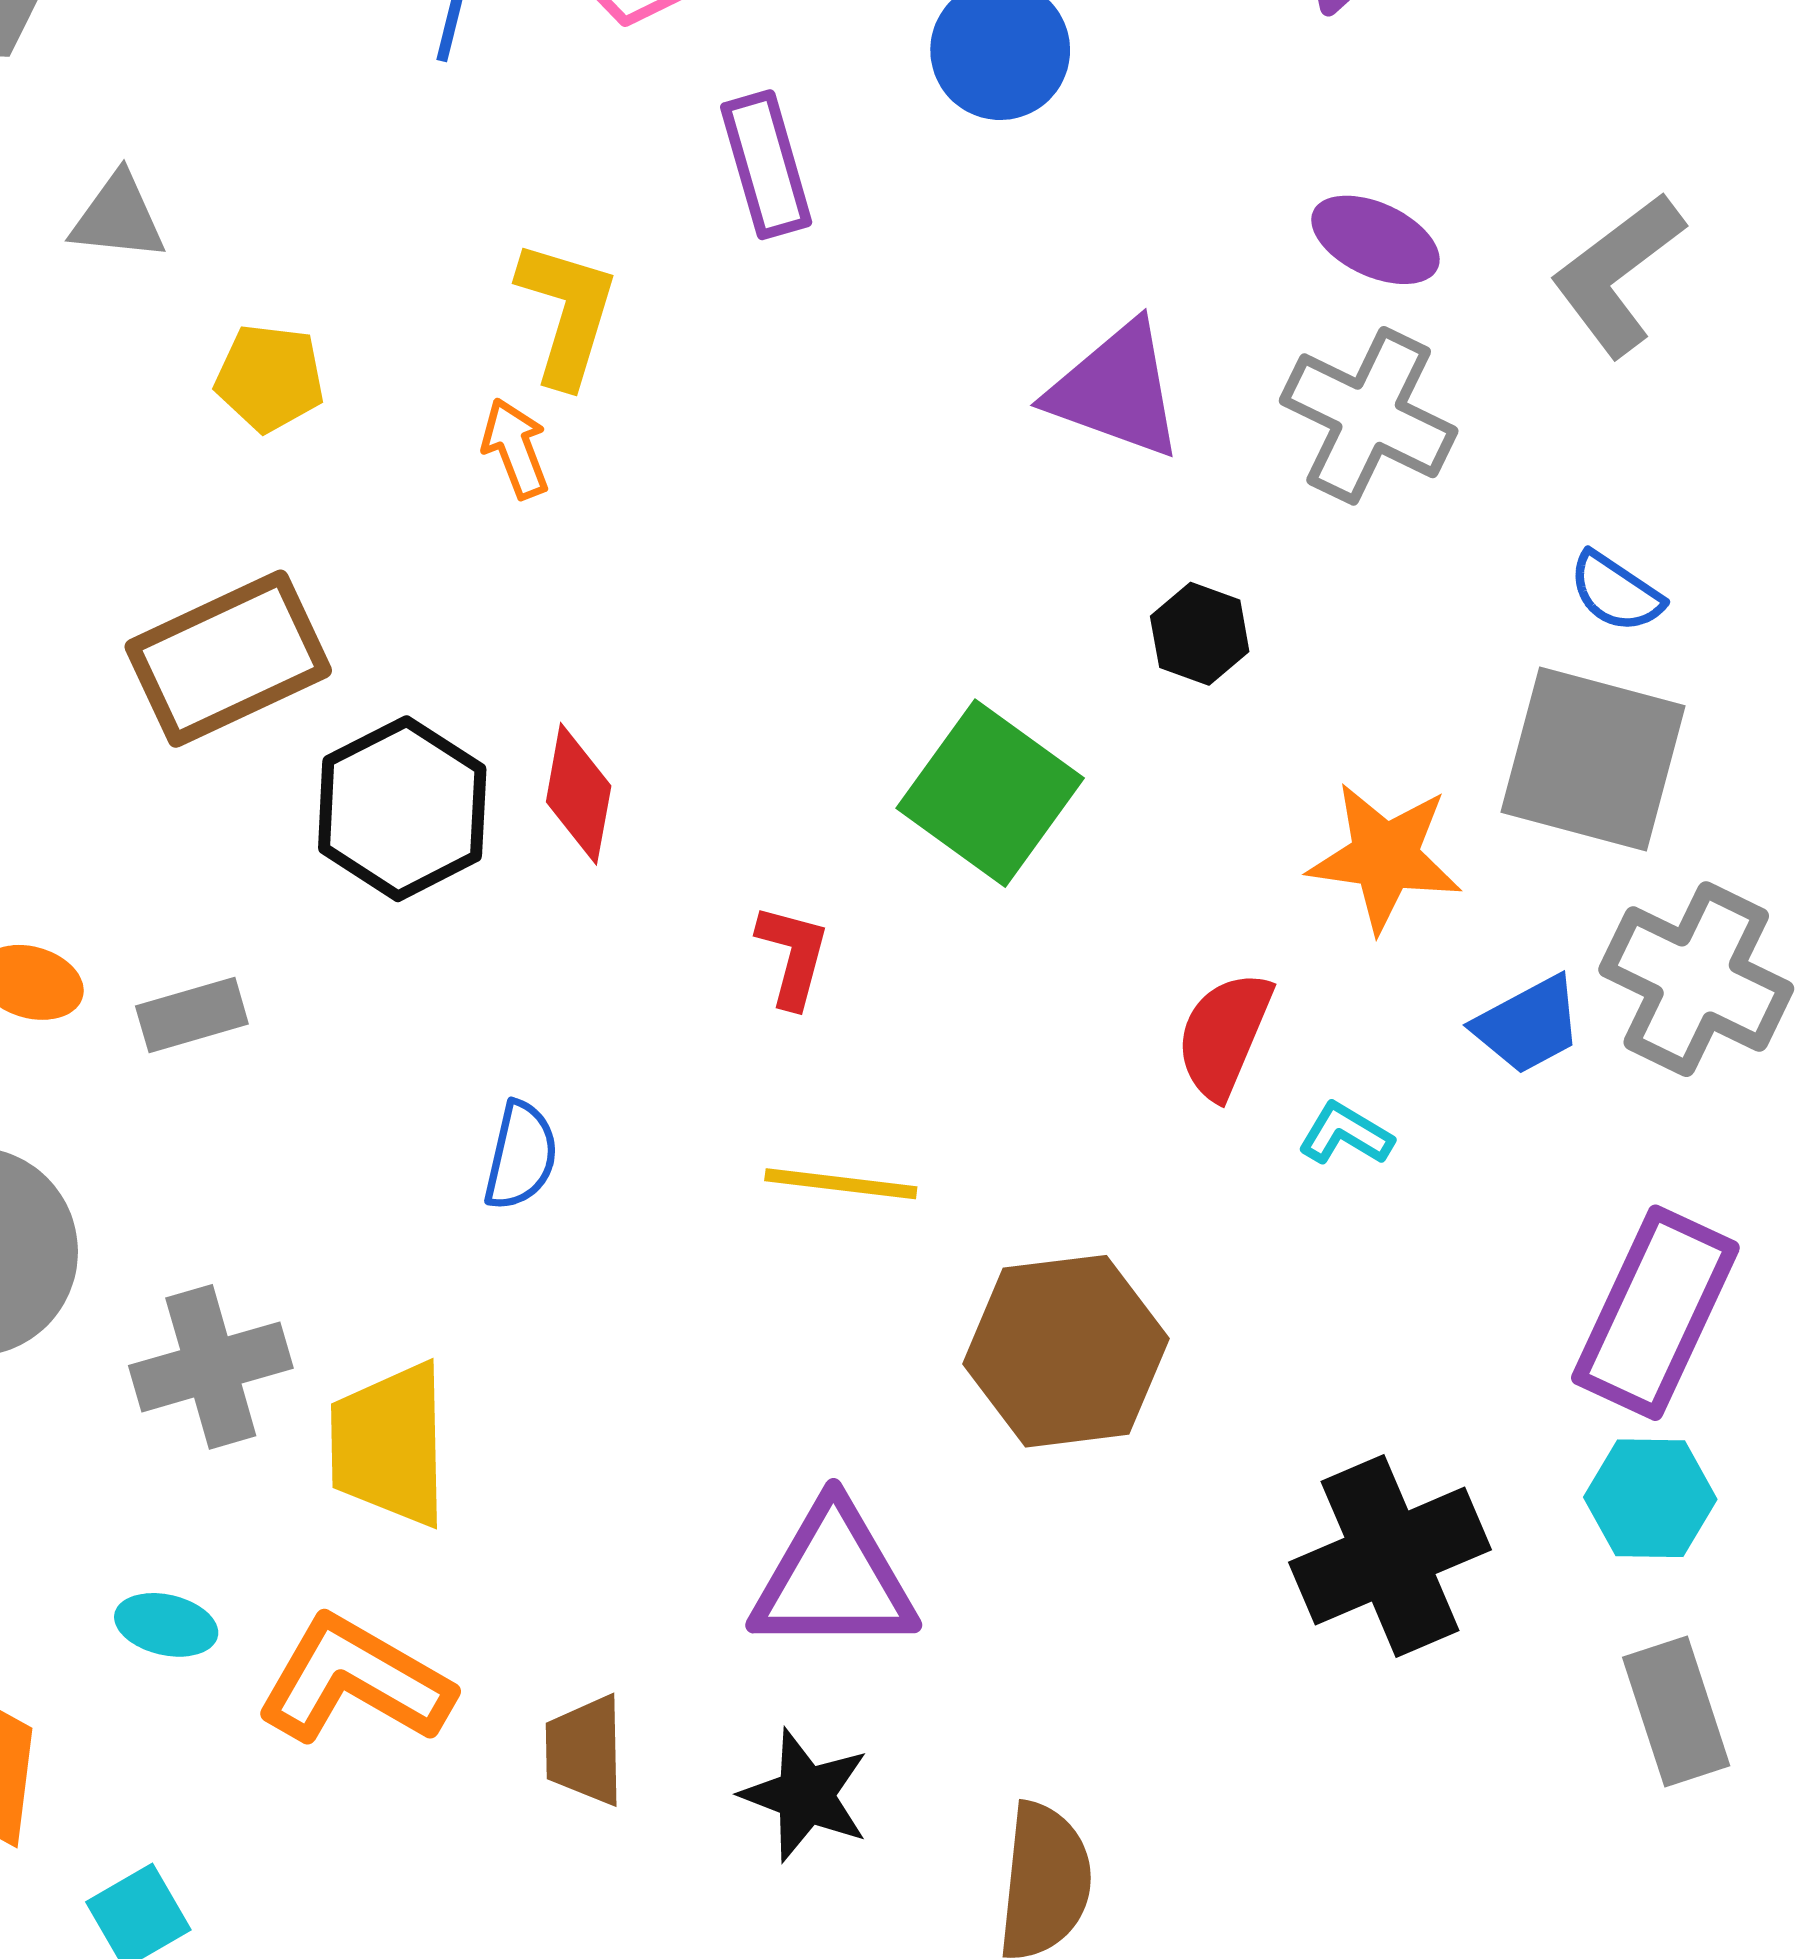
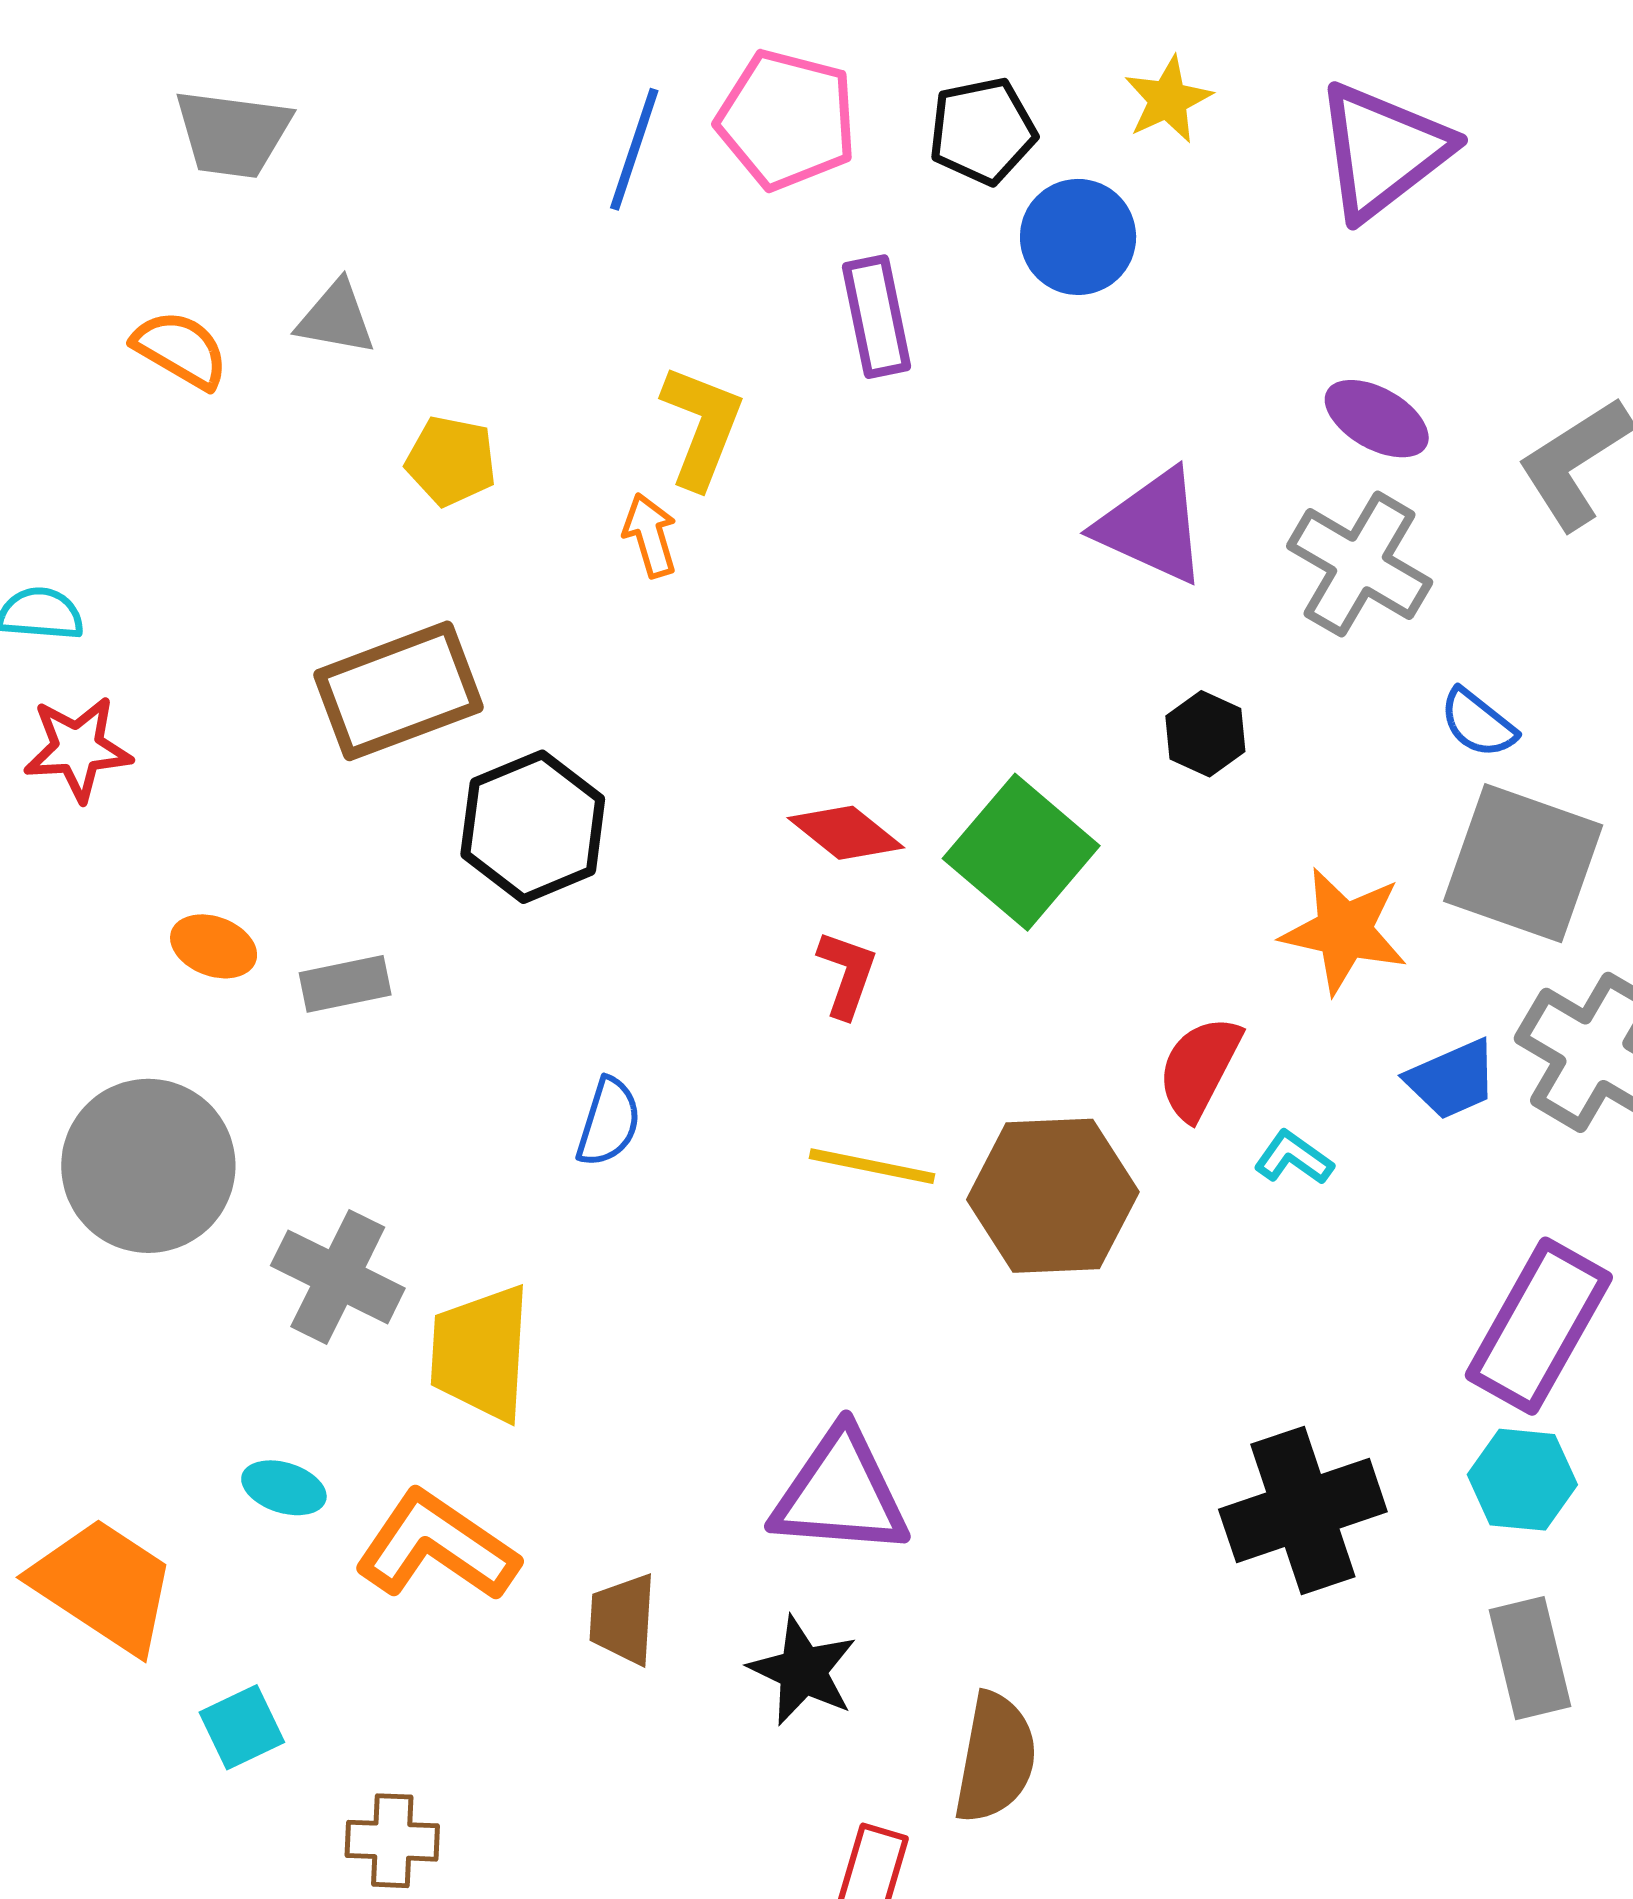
blue semicircle: (1616, 592) -> (1478, 723), moved
red diamond: (579, 794) -> (846, 833), moved, turned -66
brown hexagon: (1066, 1351) -> (1053, 1196), moved
gray cross: (211, 1367) -> (338, 1277), turned 38

